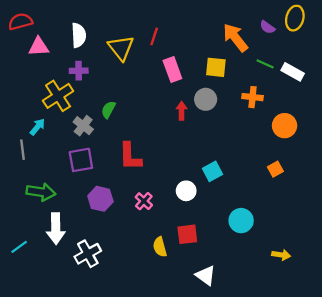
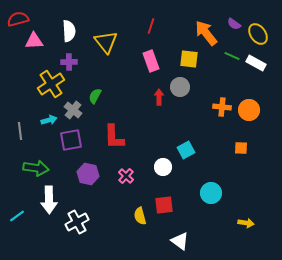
yellow ellipse: (295, 18) -> (258, 34), moved, turned -50
red line: (154, 36) -> (151, 26), moved
orange cross: (253, 97) -> (222, 107), moved
cyan arrow: (37, 127) -> (49, 120), moved, turned 35
orange square: (275, 169) -> (241, 148), turned 32

